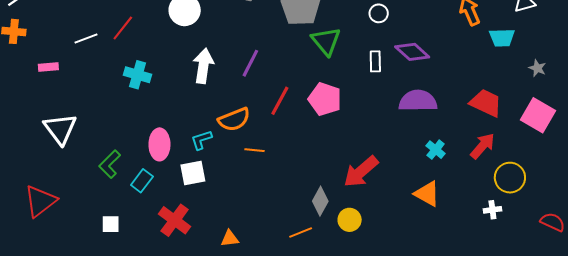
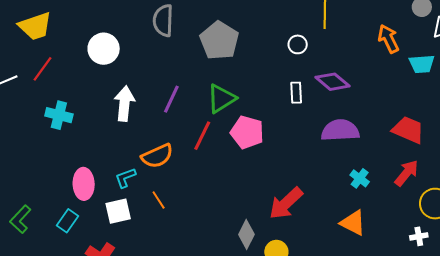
green triangle: (326, 41) -> (221, 99), moved, turned 40
orange line: (255, 150) -> (159, 200), moved, turned 54
green L-shape: (110, 164) -> (20, 219), moved

